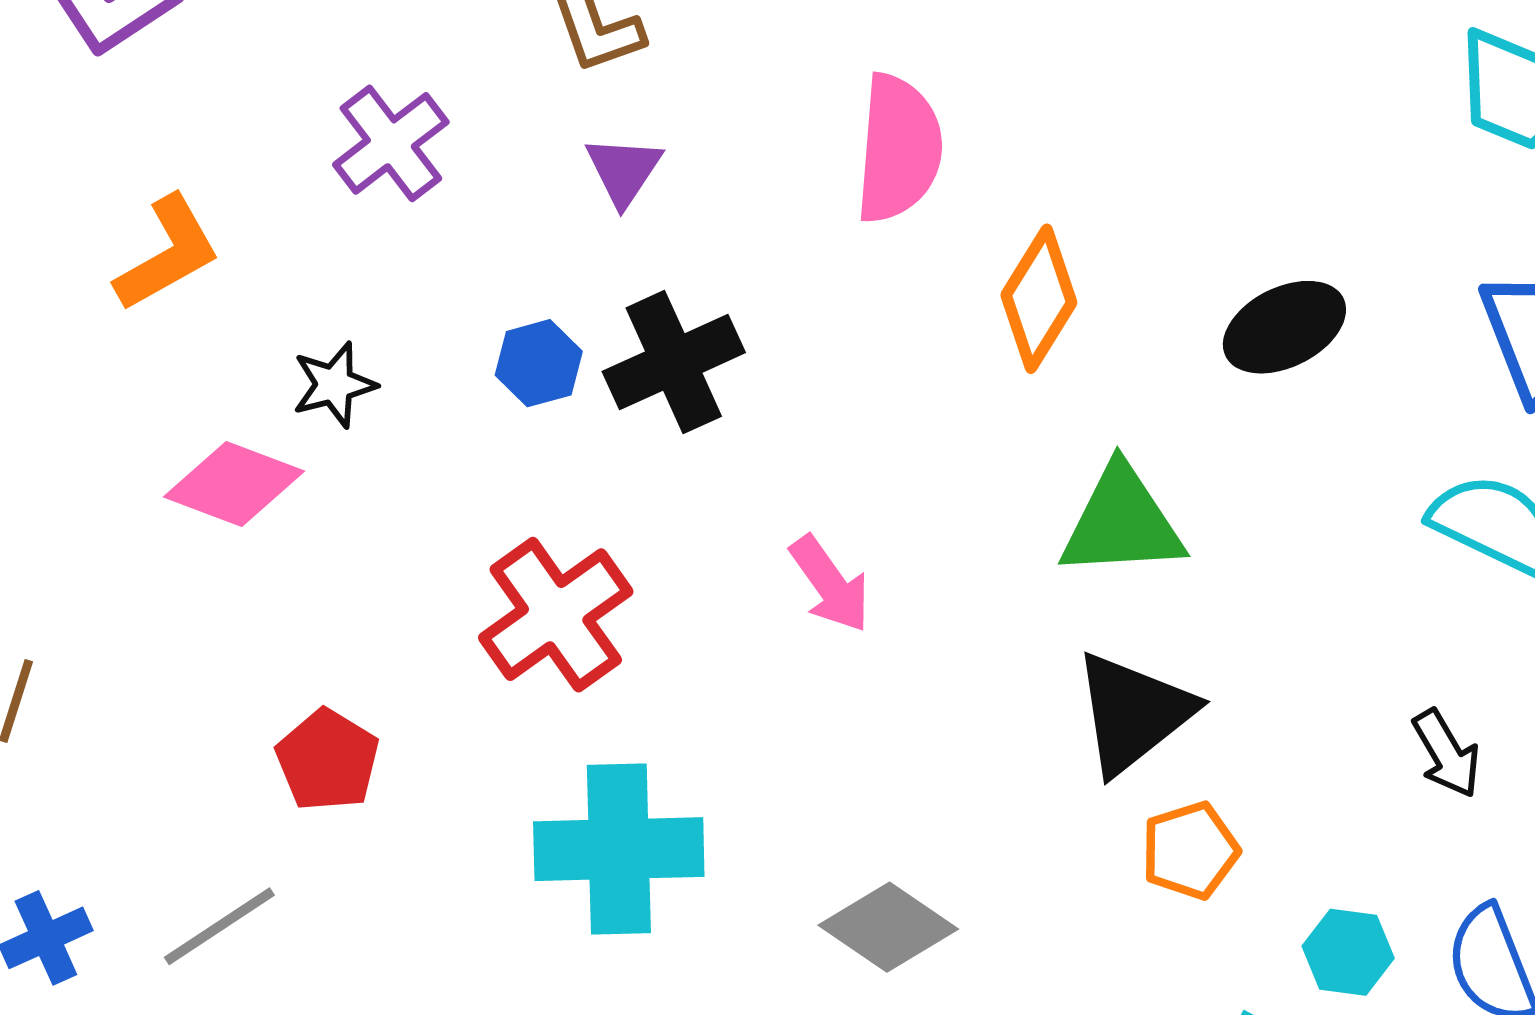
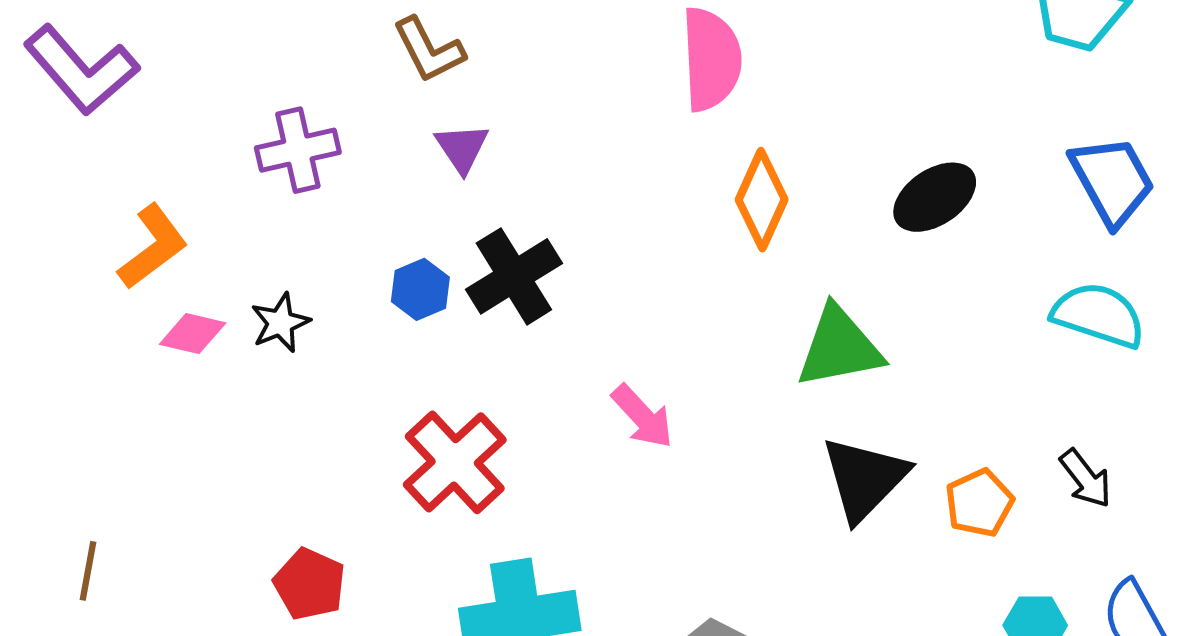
purple cross: (391, 143) -> (298, 150), turned 32
pink semicircle: (899, 149) -> (711, 59), moved
pink diamond: (234, 484) -> (193, 334), moved, size x0.7
orange pentagon: (1190, 851) -> (979, 503), moved

